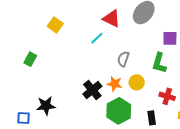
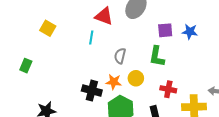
cyan line: (97, 38) -> (91, 38), turned -32
black cross: (92, 90) -> (92, 91), turned -30

